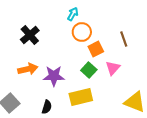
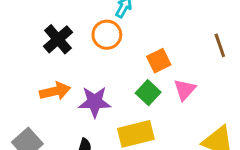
orange circle: (82, 32) -> (107, 35), moved
brown line: (124, 39) -> (220, 45), moved

